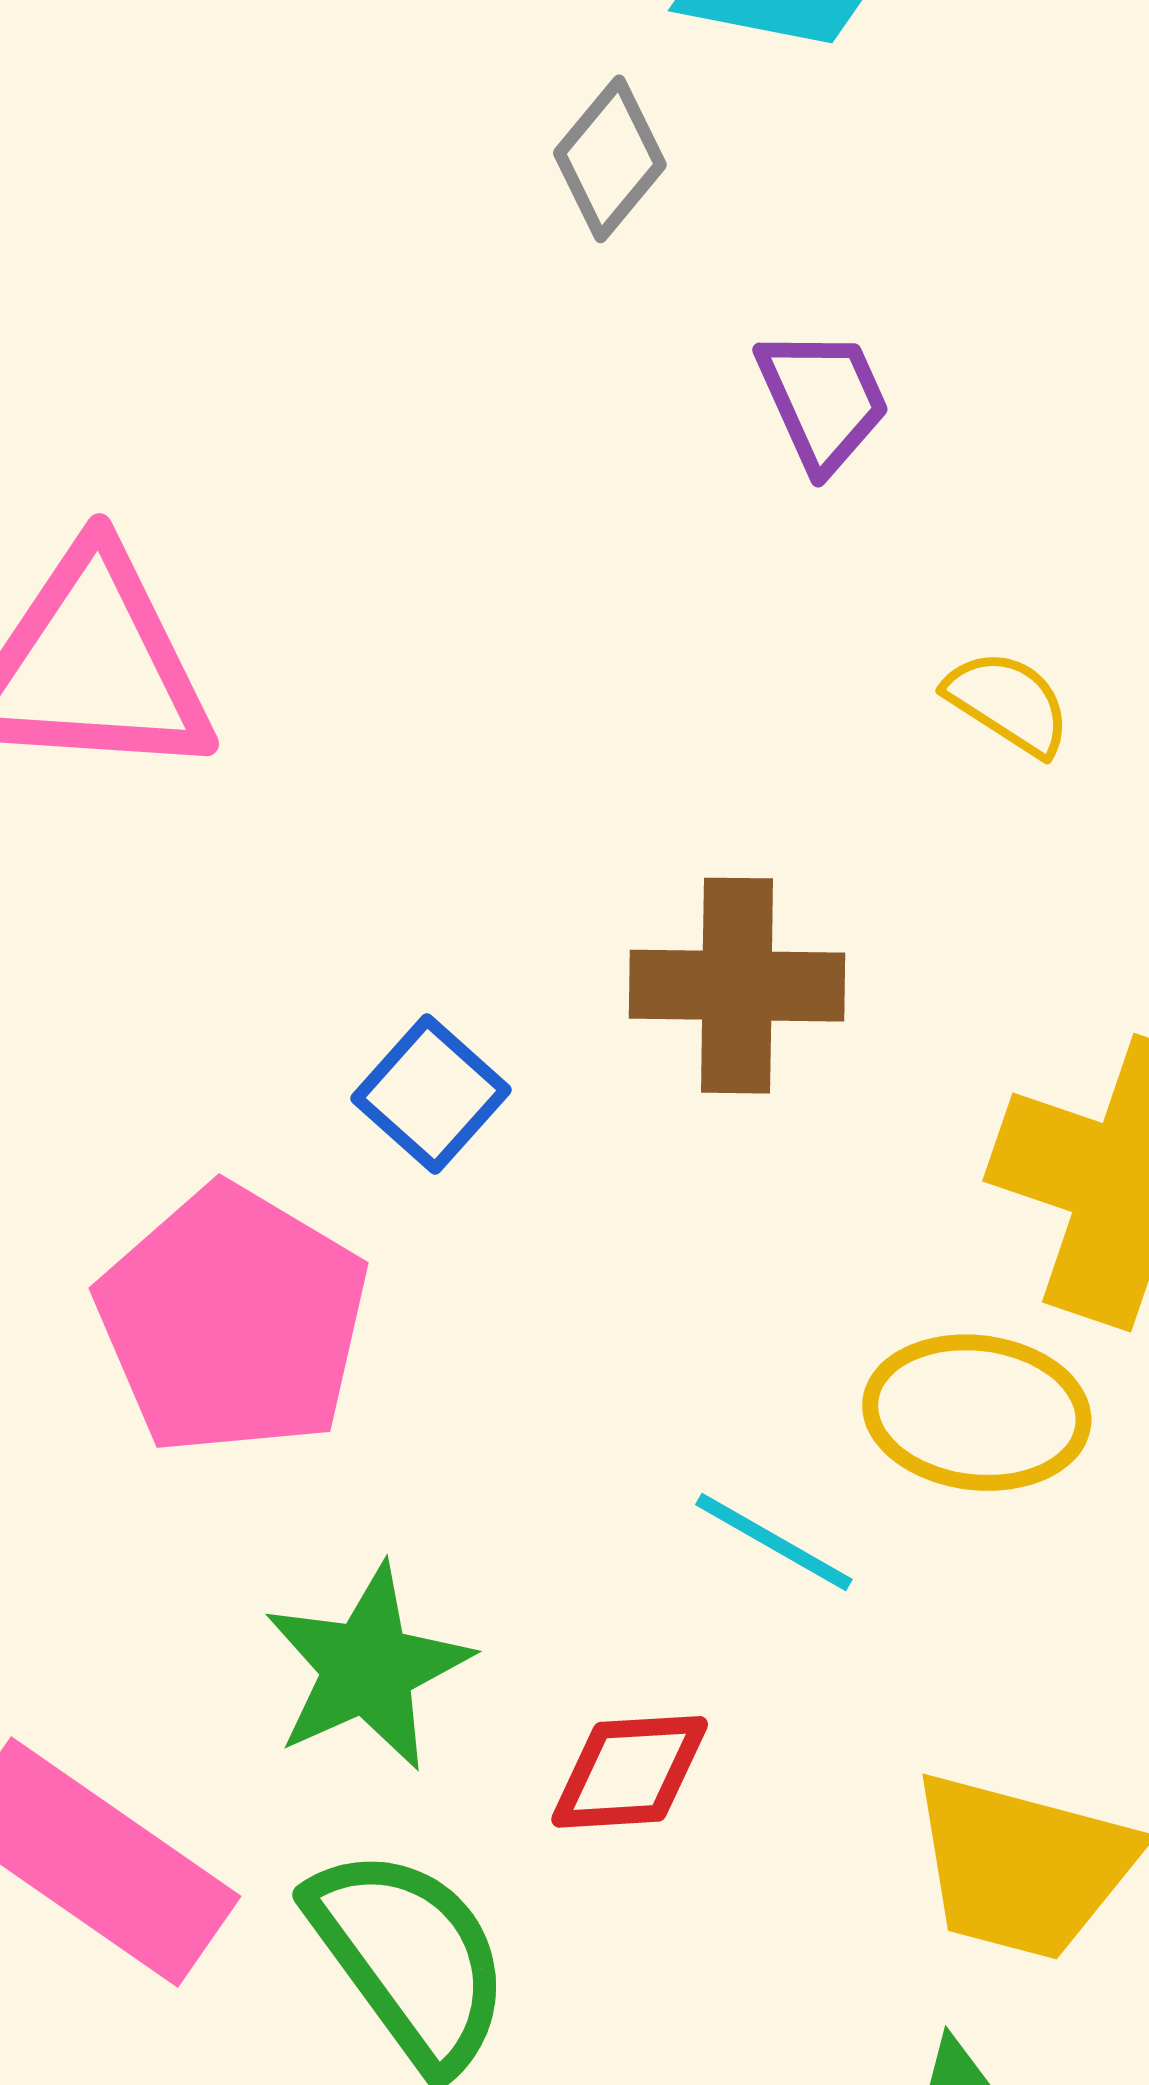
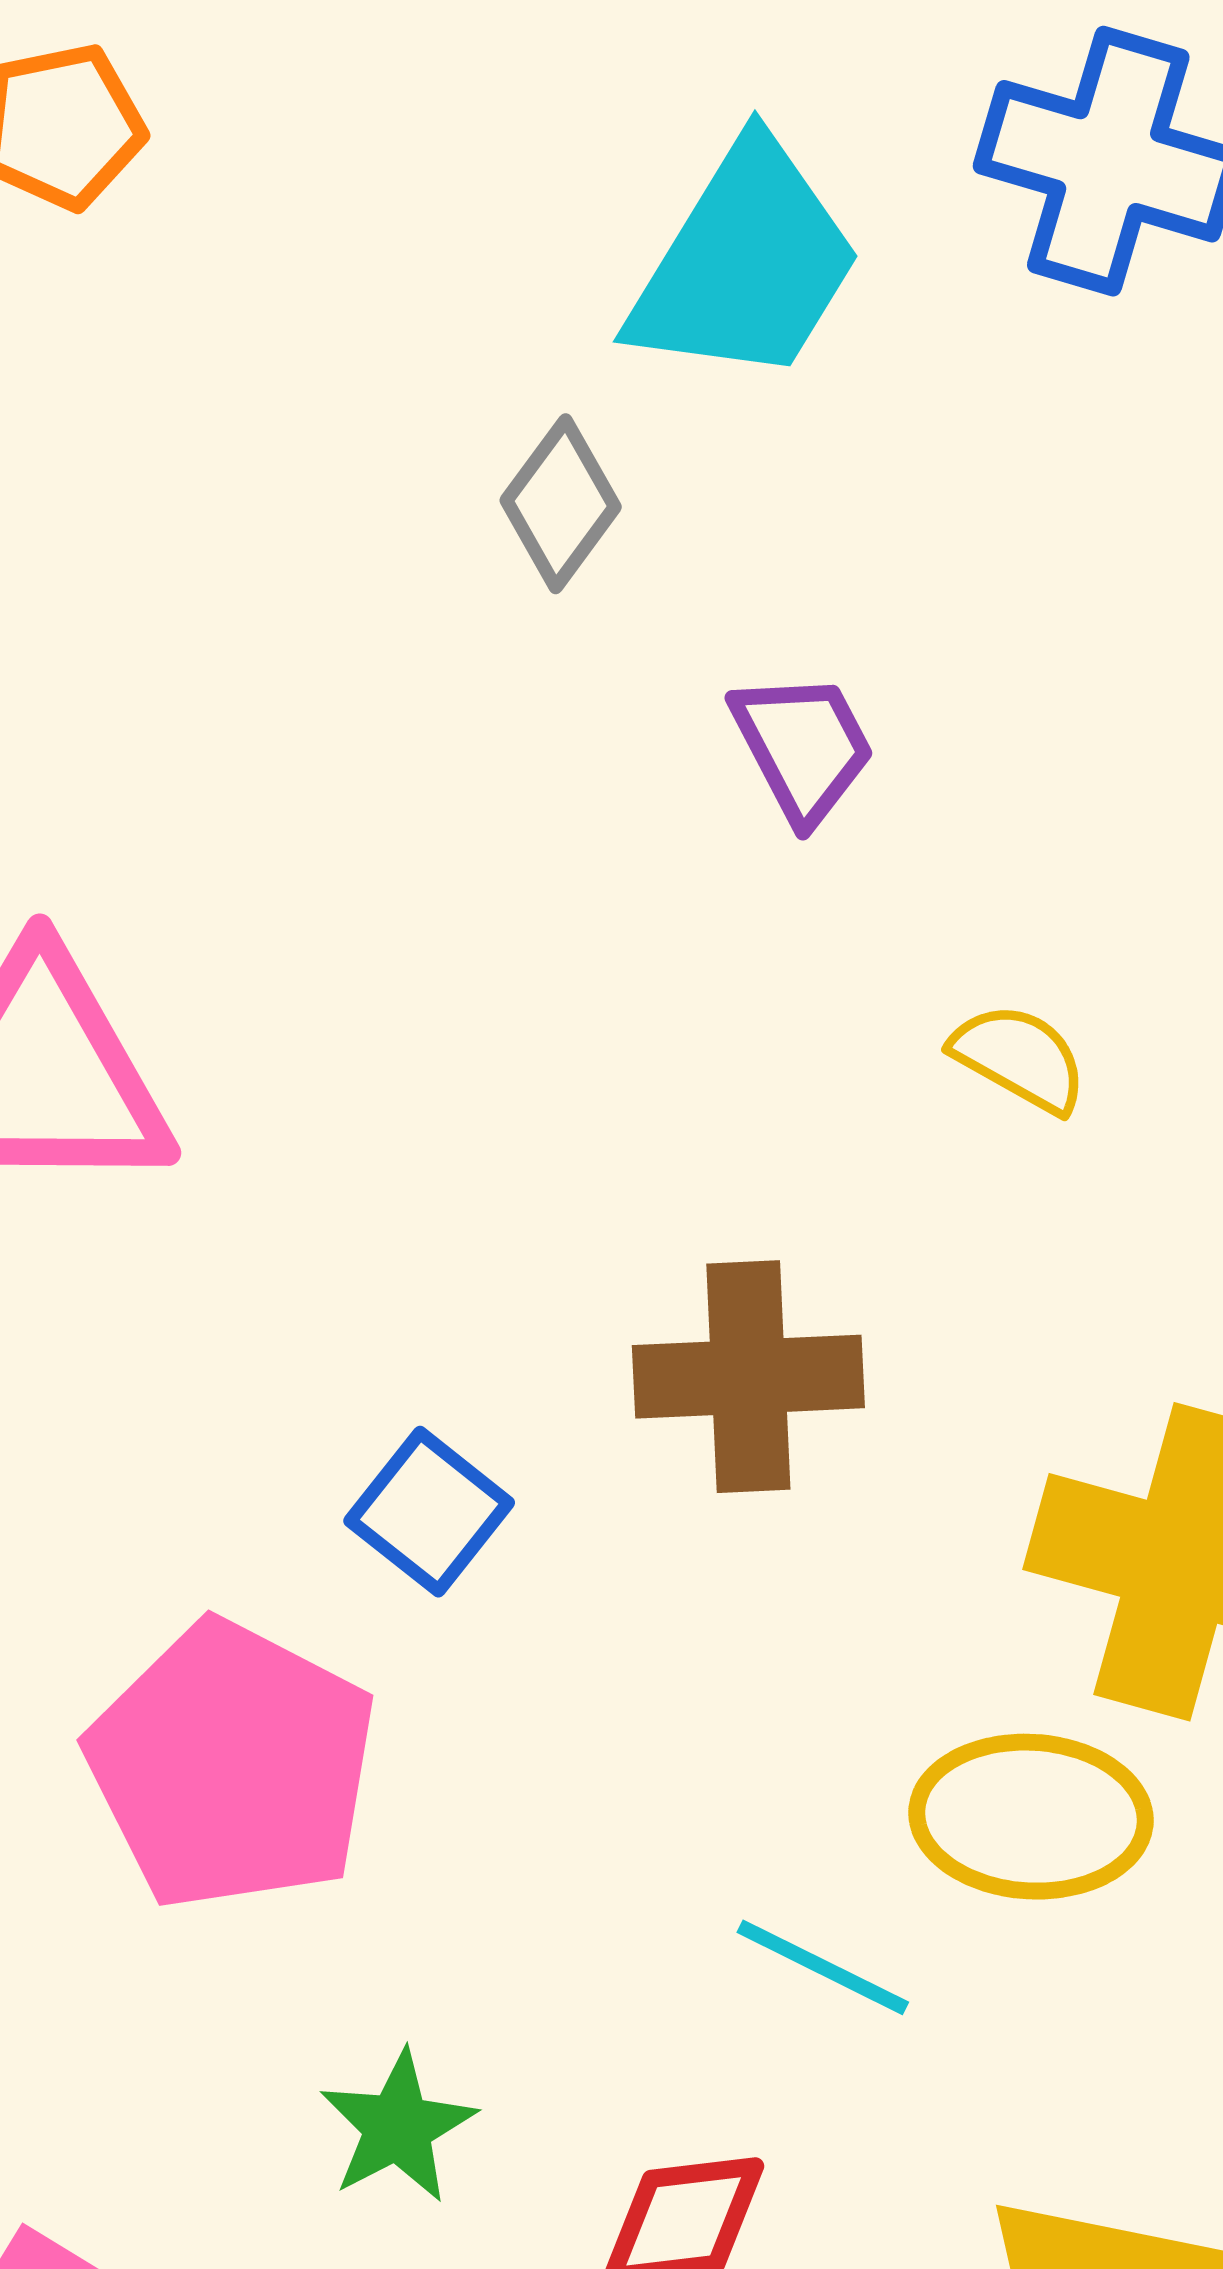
green star: (368, 1668) -> (398, 2127), size x0.7

